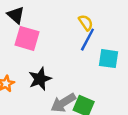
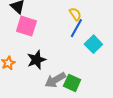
cyan square: (109, 59) -> (93, 44), turned 36

